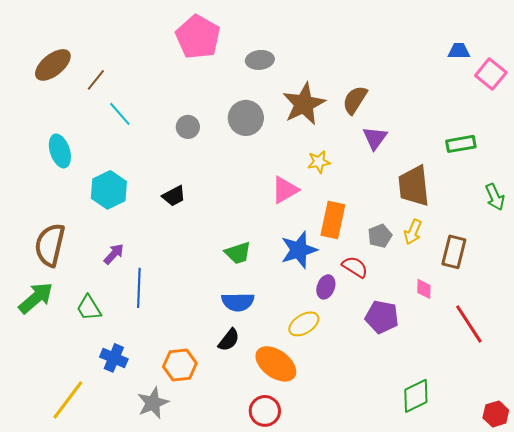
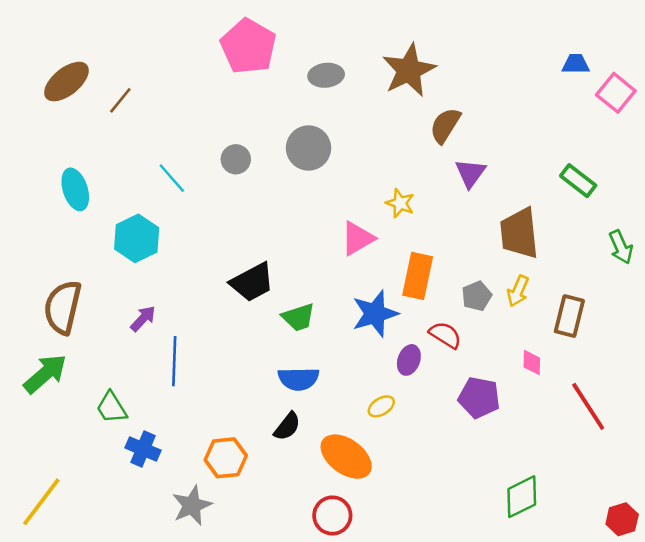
brown star: (304, 104) -> (409, 70), moved
cyan line: (120, 114) -> (172, 178), moved
green rectangle: (461, 144) -> (578, 181), turned 48
yellow star: (319, 162) -> (400, 203), turned 30
black trapezoid: (174, 196) -> (252, 282), moved, size x1.5
green trapezoid: (89, 308) -> (112, 408), moved
yellow ellipse: (304, 324) -> (381, 406), size x0.7
yellow line: (68, 400) -> (41, 502), moved

